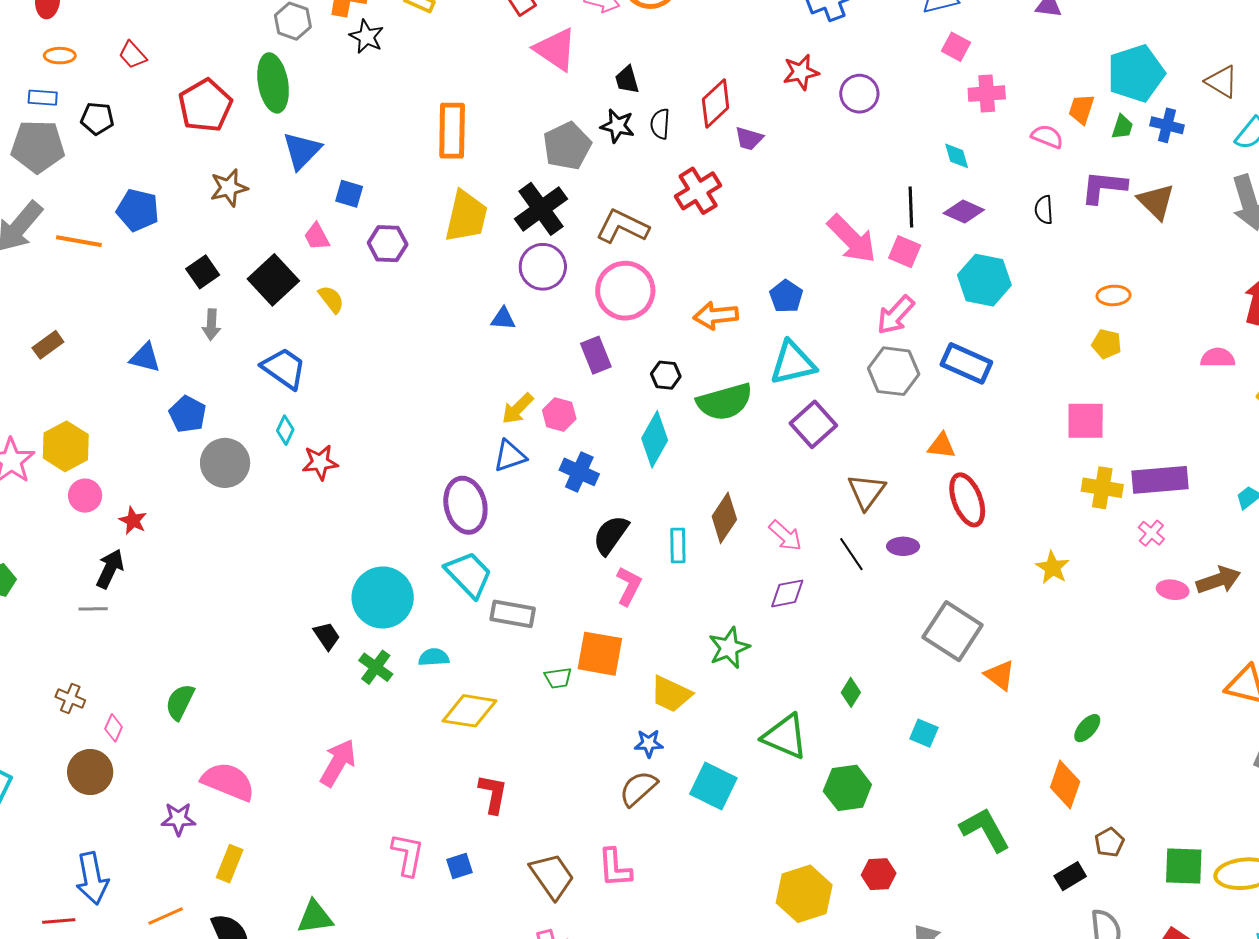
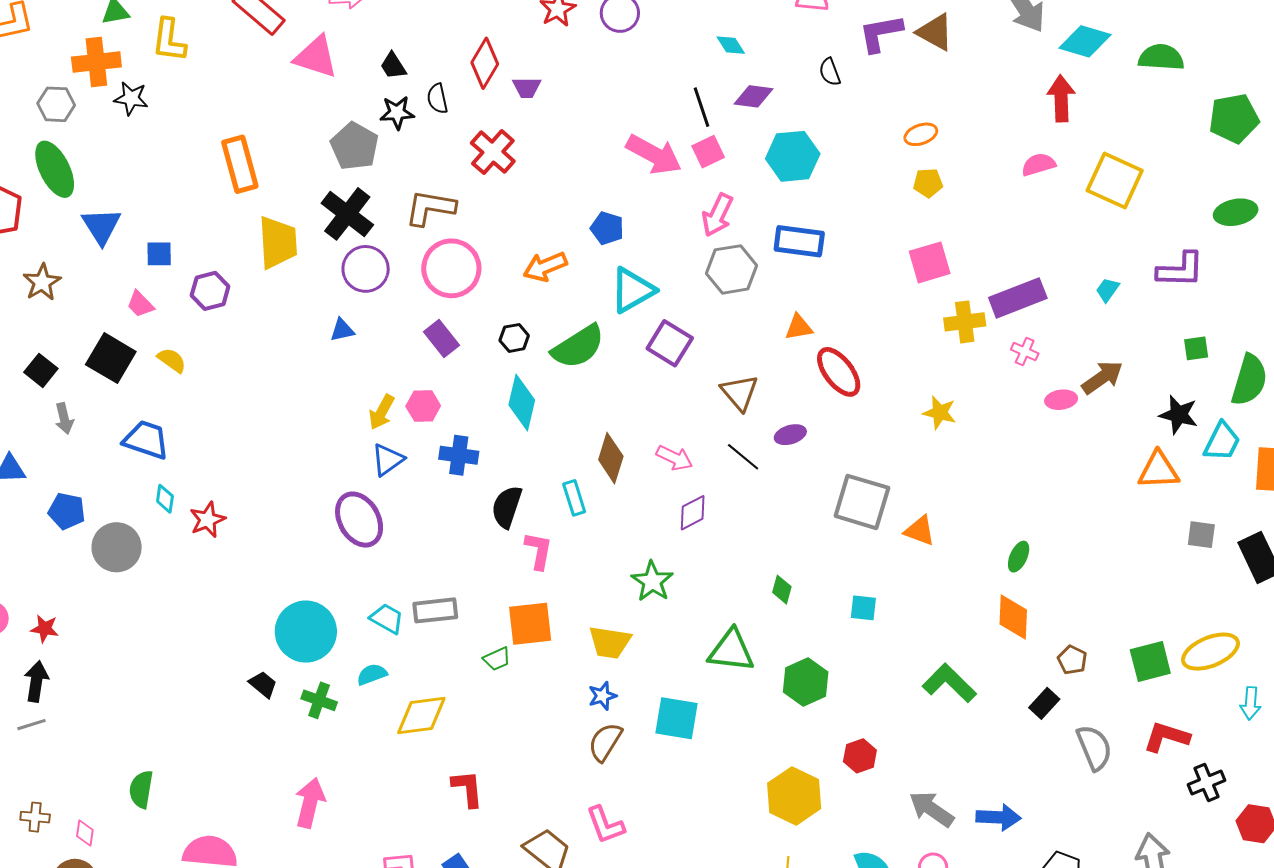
pink square: (905, 252) -> (708, 152), turned -32
cyan trapezoid: (469, 574) -> (387, 619), moved, size x0.7

